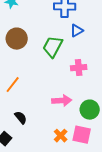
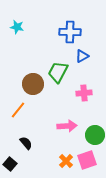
brown circle: (17, 39) -> (33, 84), moved
pink square: (82, 135) -> (87, 160), turned -30

